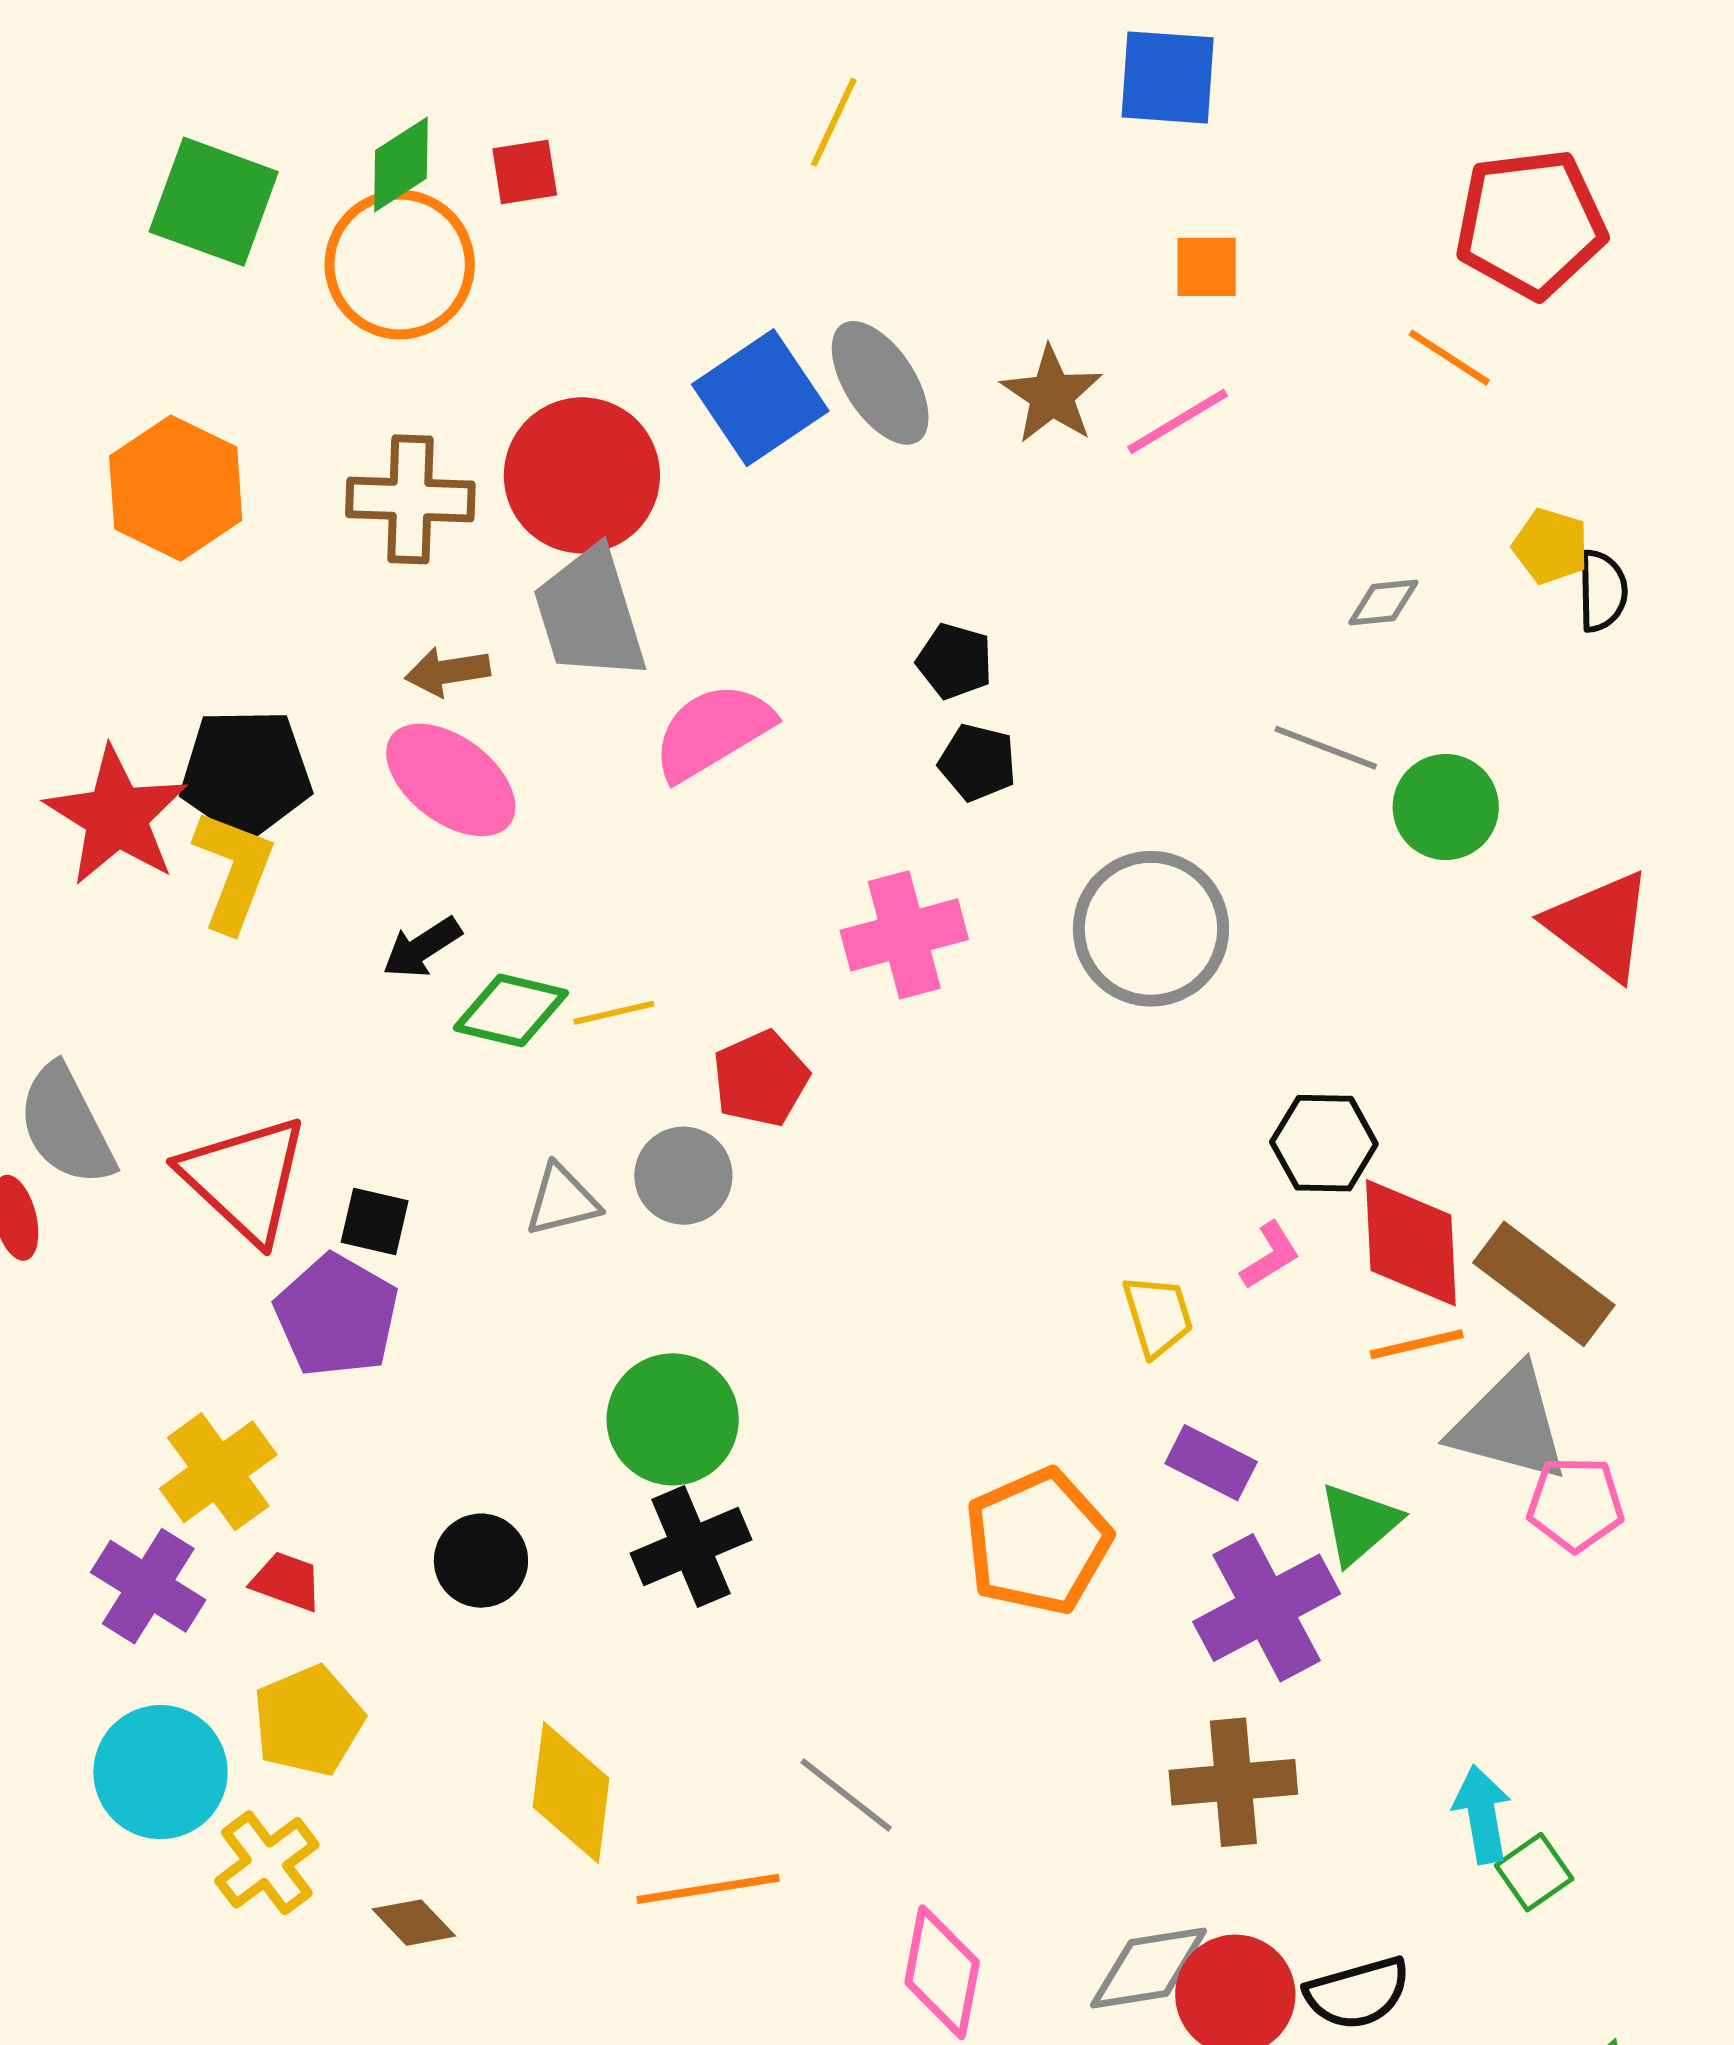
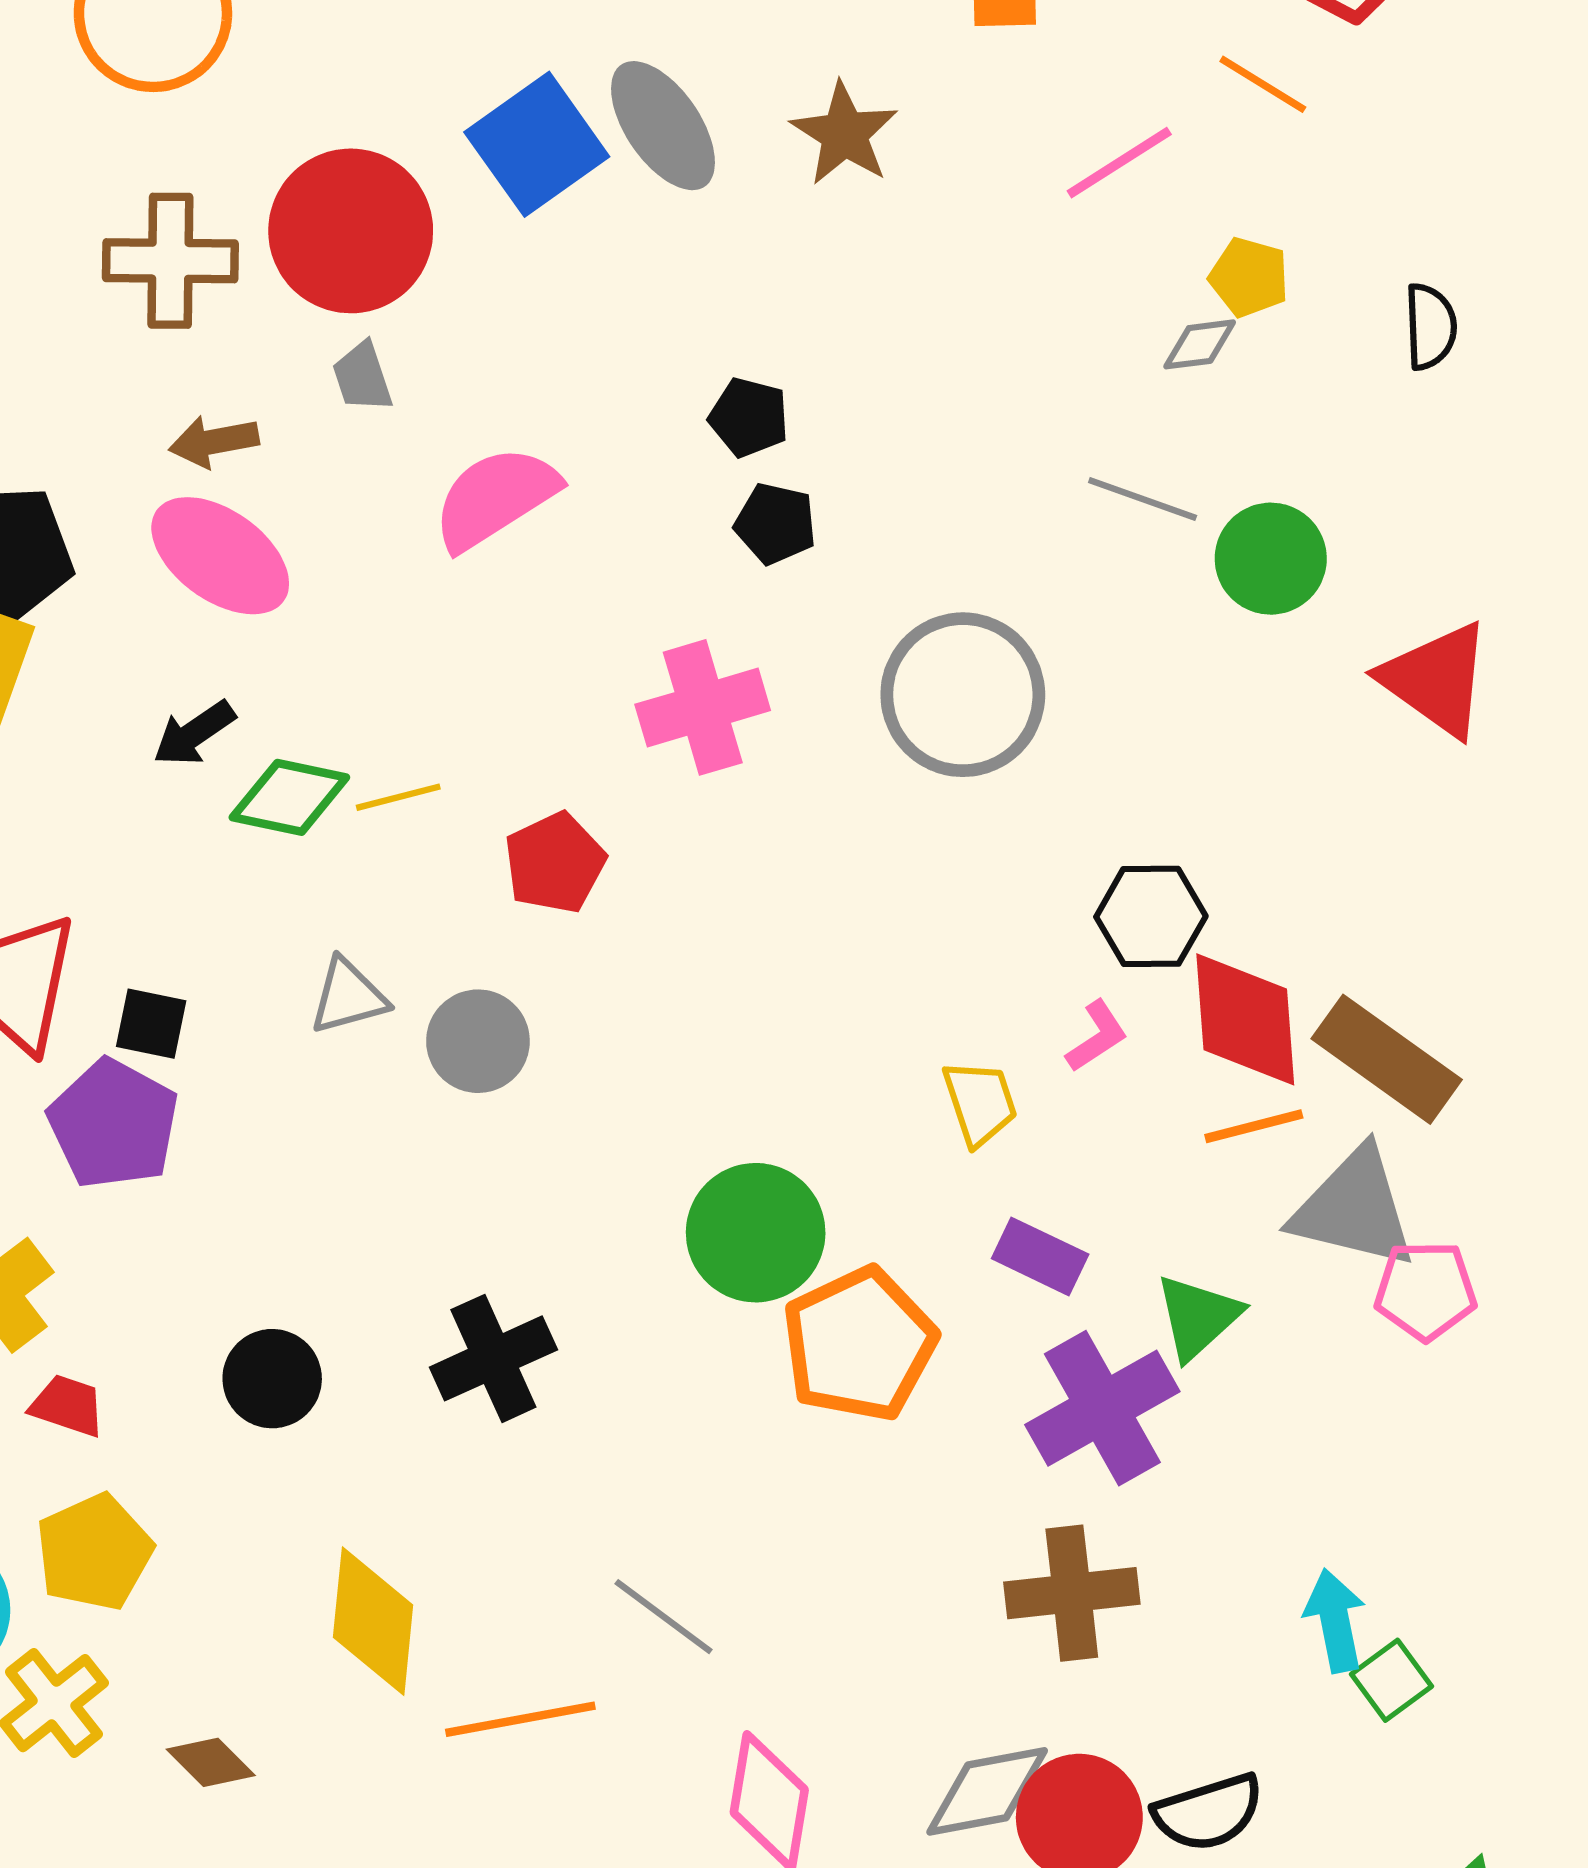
pink line: (1178, 421) -> (1119, 163), moved
yellow pentagon: (1551, 546) -> (1249, 277), moved
gray trapezoid: (590, 614) -> (362, 377), size x0.5
gray circle: (683, 1176) -> (478, 1041), moved
green circle: (673, 1419) -> (756, 1233), moved

